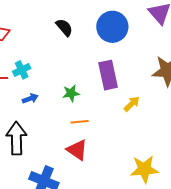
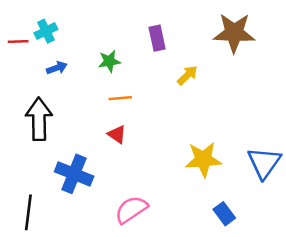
purple rectangle: (108, 75) -> (157, 38), size x0.7
red triangle: (77, 150) -> (117, 134), size x0.7

